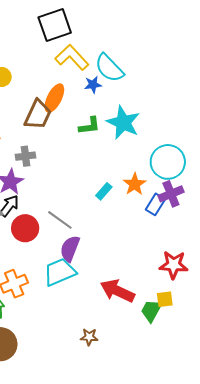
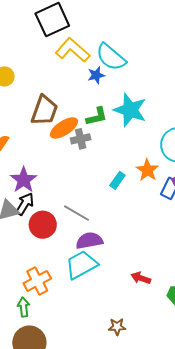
orange ellipse: (54, 98) -> (64, 128), moved, turned 36
gray cross: (25, 156) -> (81, 139), moved
purple semicircle: (70, 249) -> (89, 241), turned 64
red arrow: (117, 291) -> (141, 278), size x0.6

